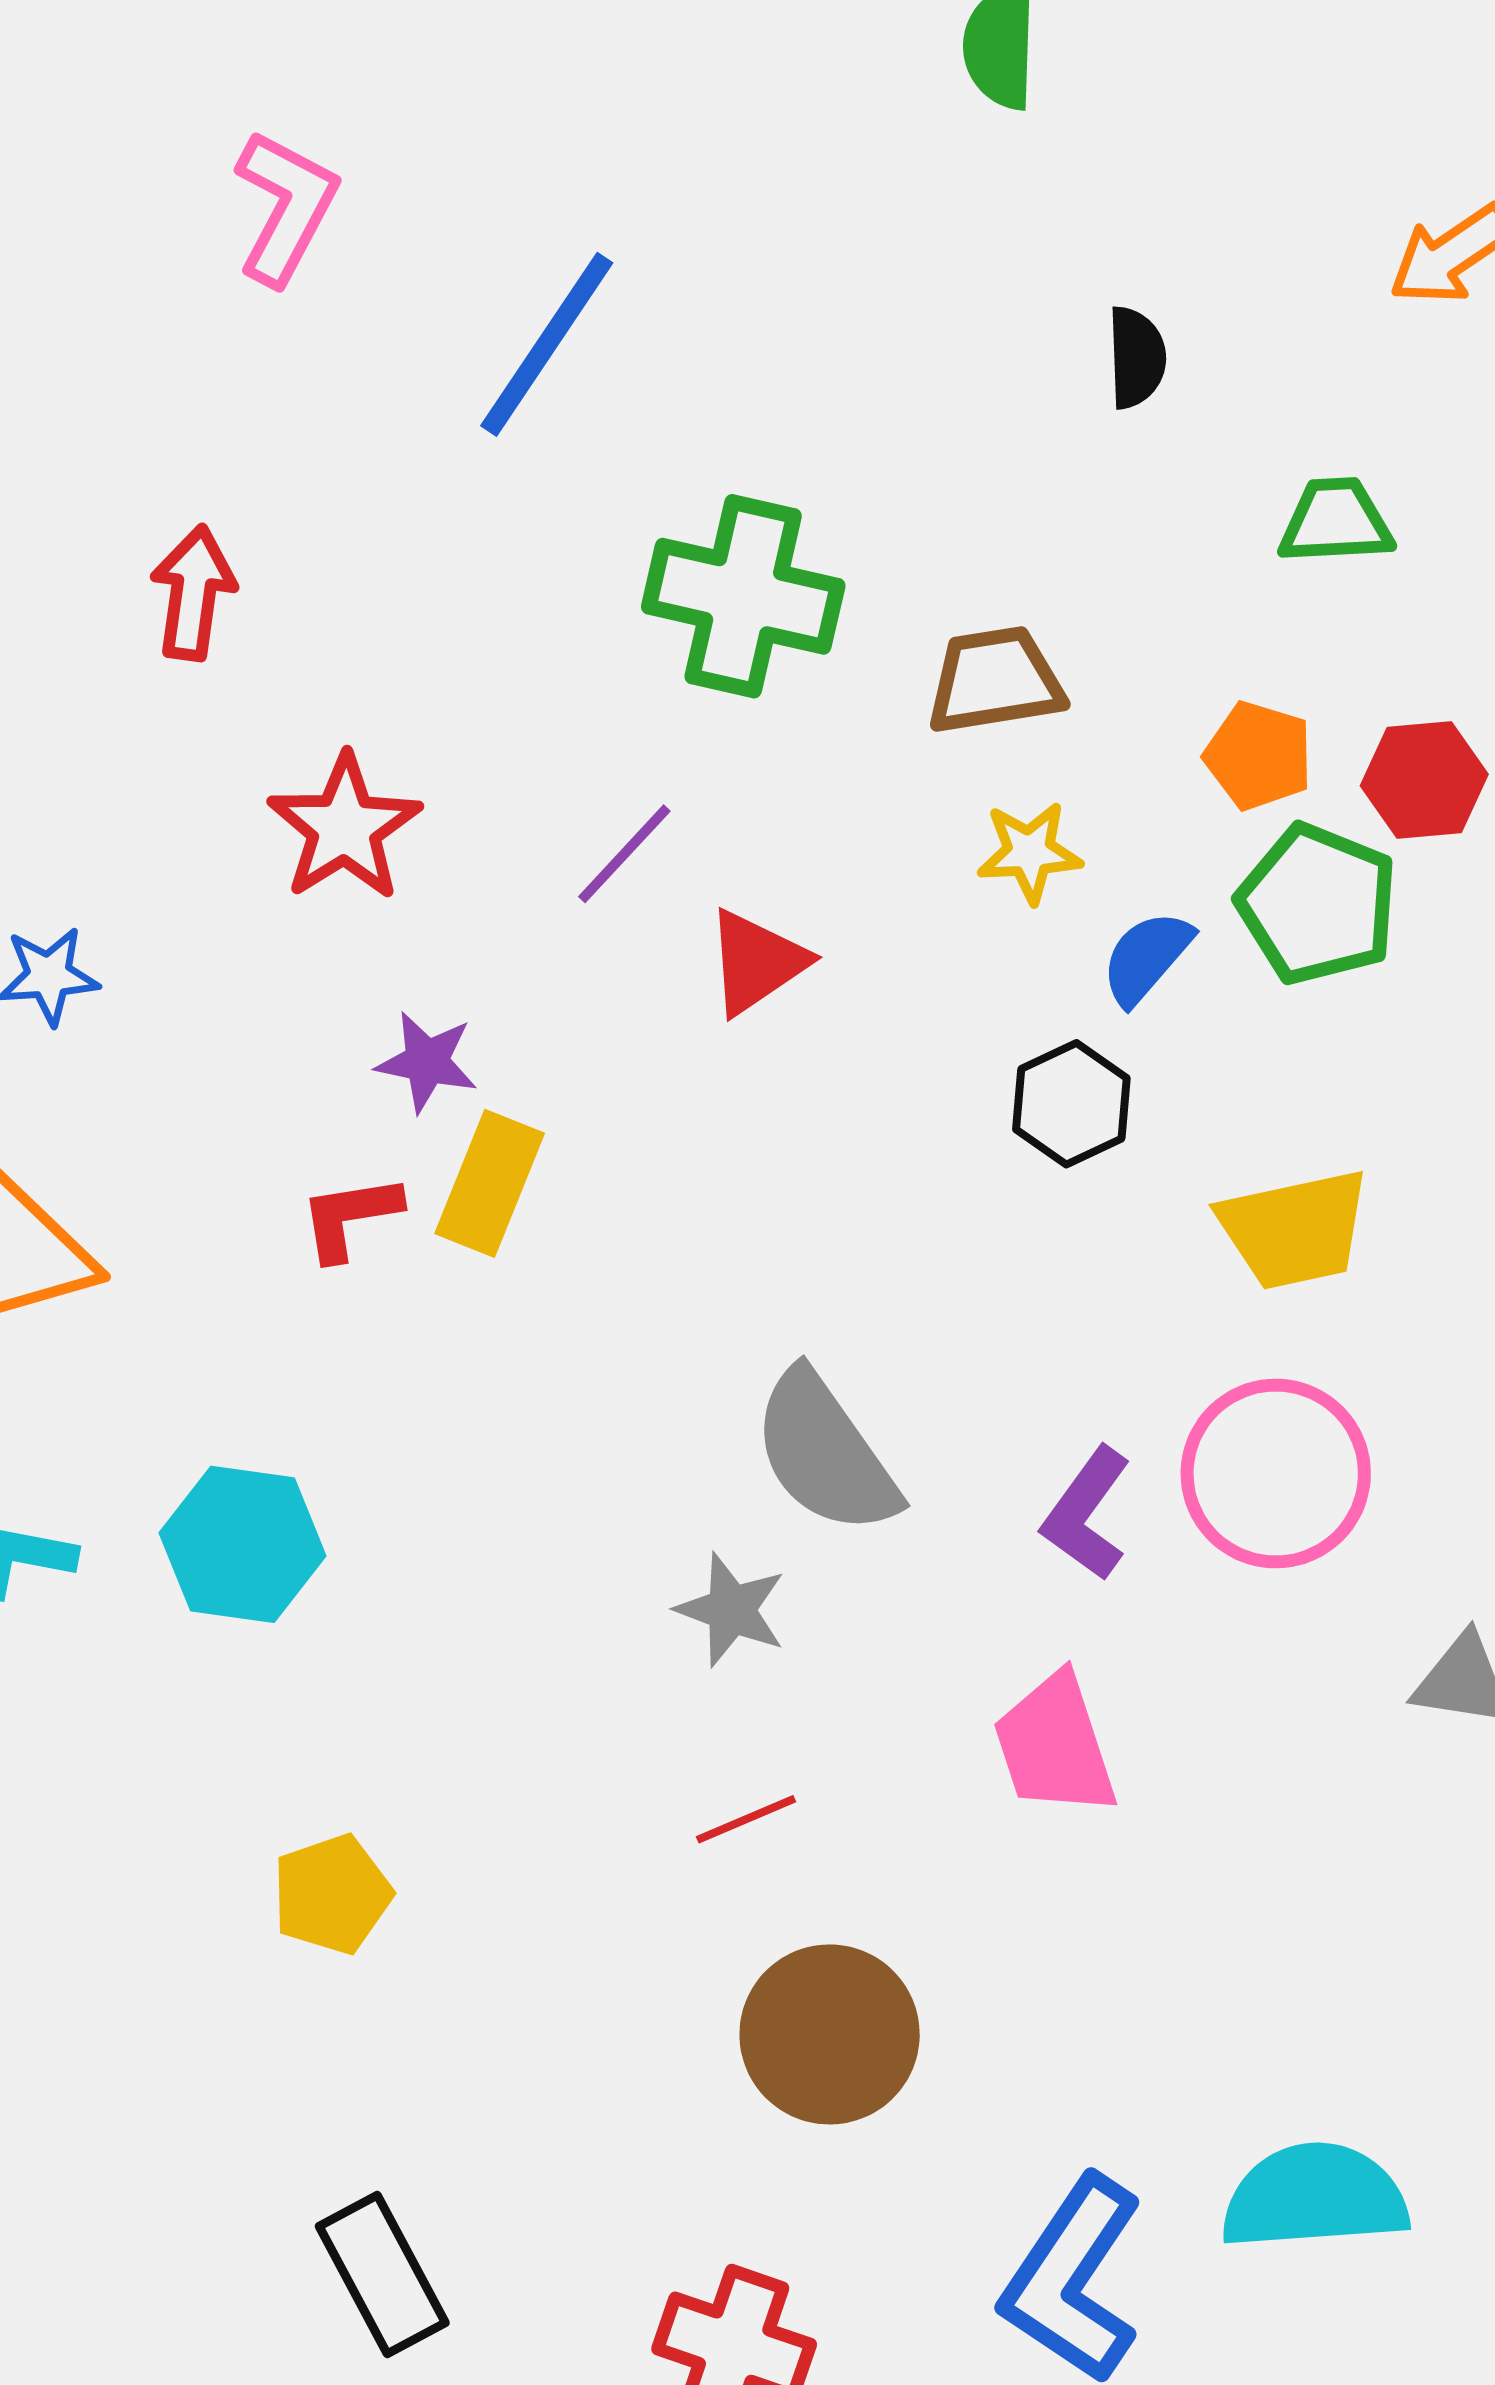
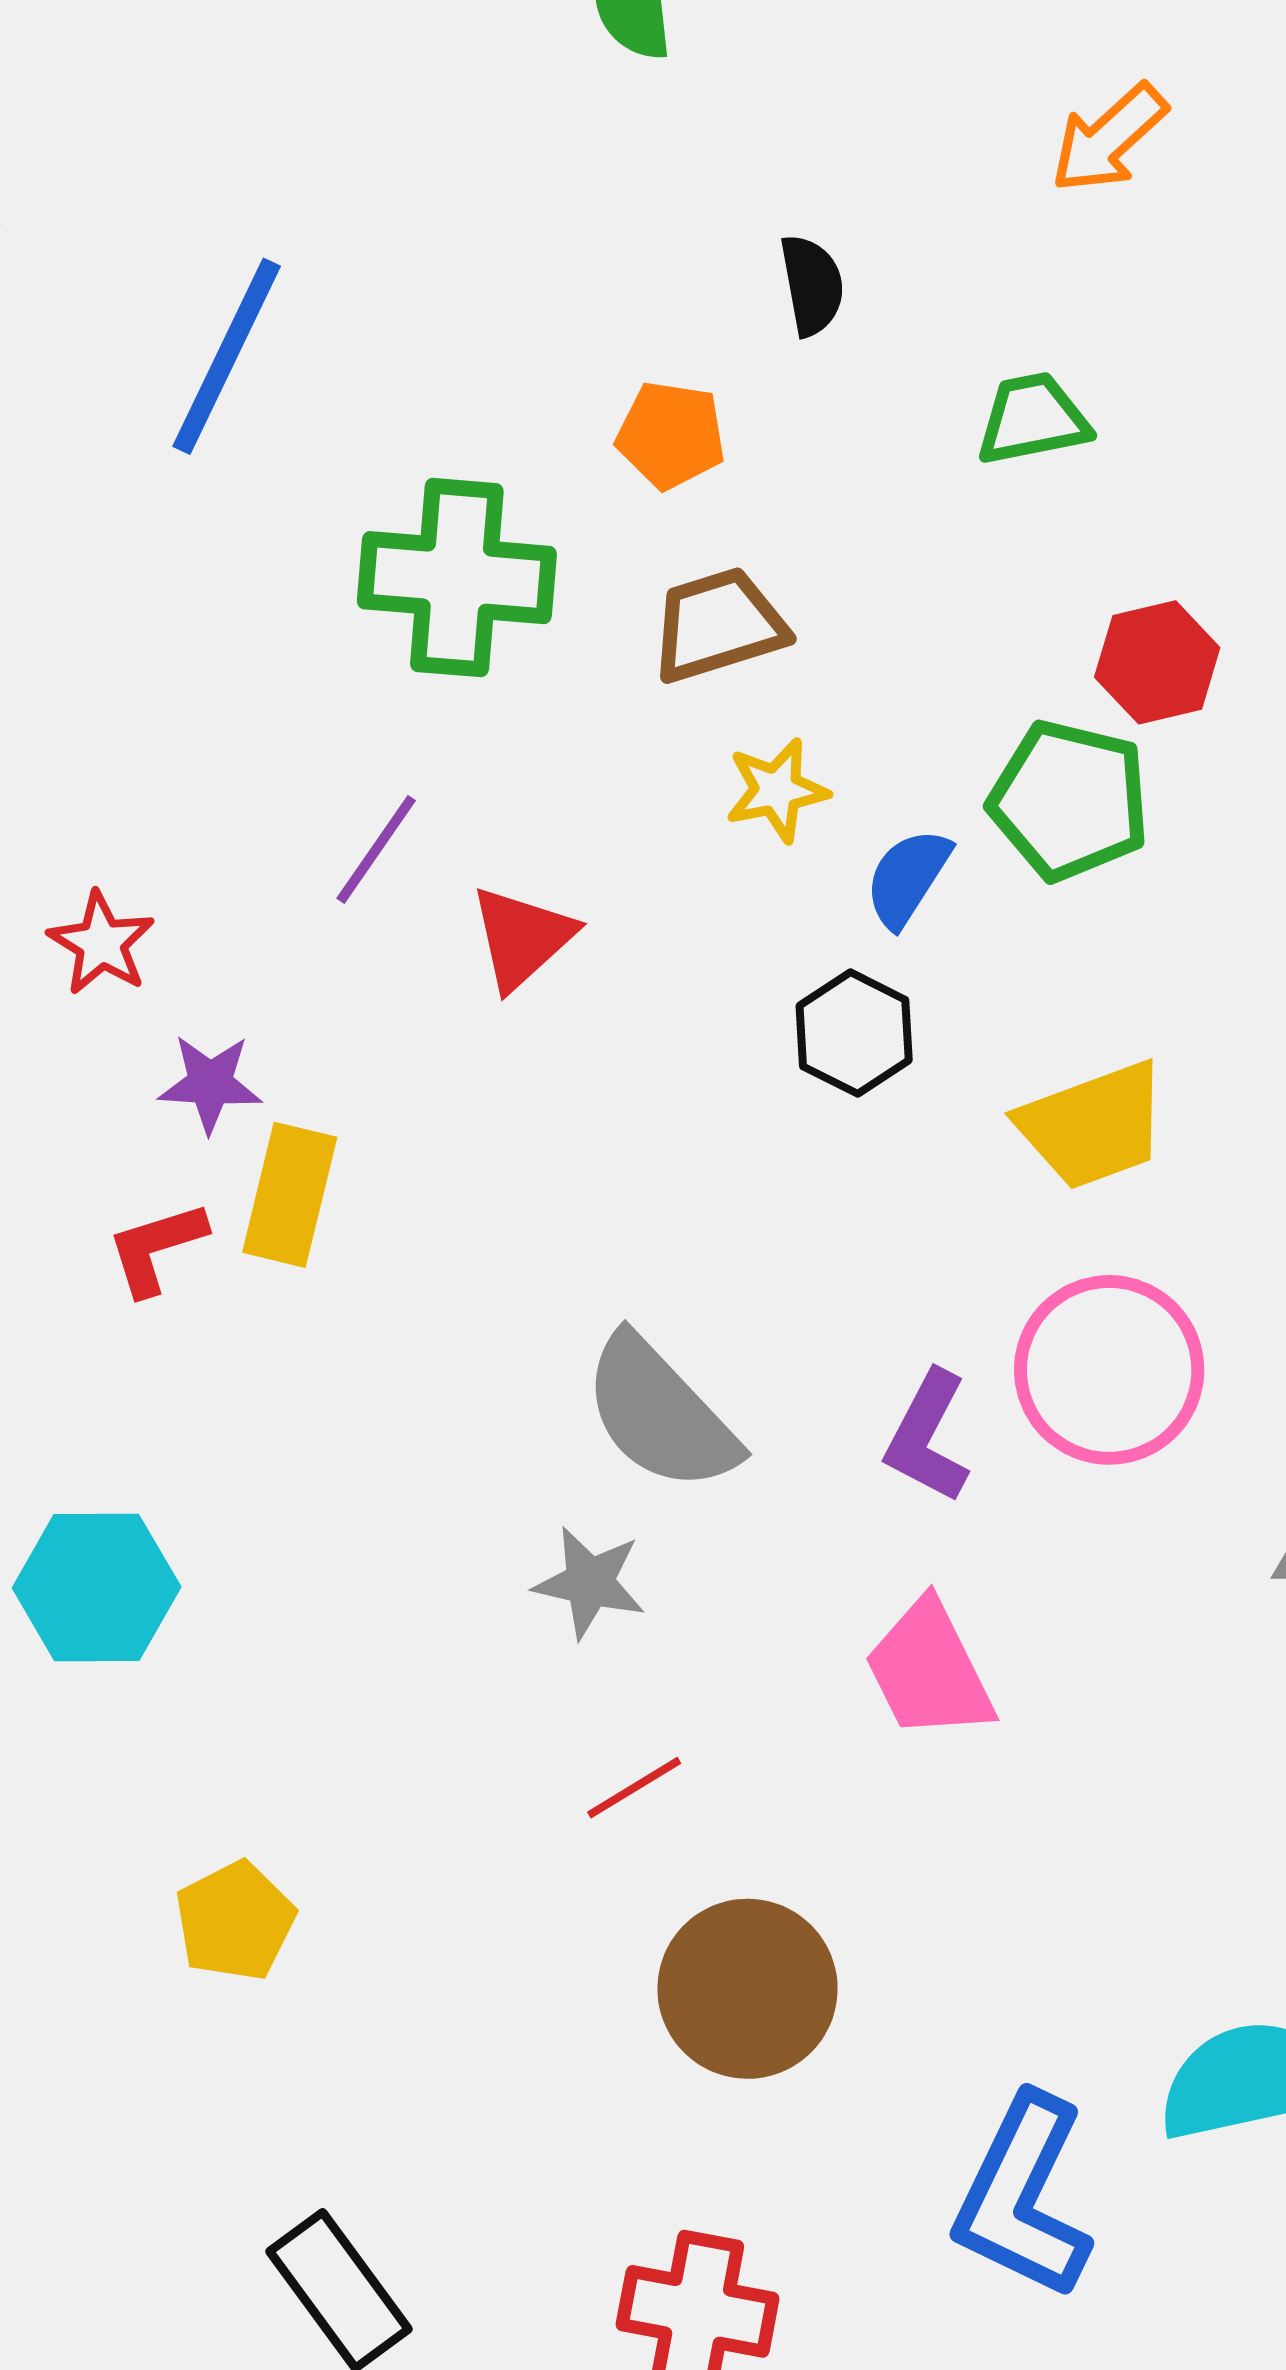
orange pentagon: (1259, 756) -> (671, 435), moved
red star: (345, 828) -> (101, 943), moved, size x0.7

